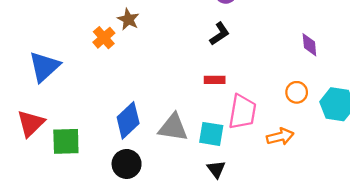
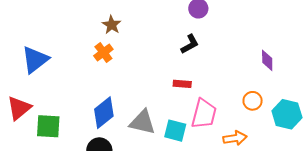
orange cross: (104, 38) -> (103, 53), moved

